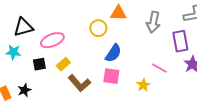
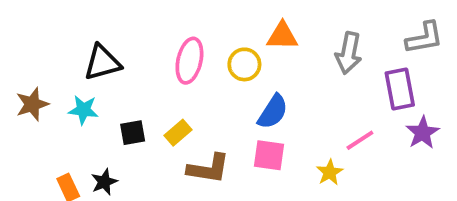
pink ellipse: (52, 40) -> (189, 61), moved, turned -55
pink line: (159, 68) -> (360, 140), turned -63
brown L-shape: (79, 83) -> (208, 169), turned -40

